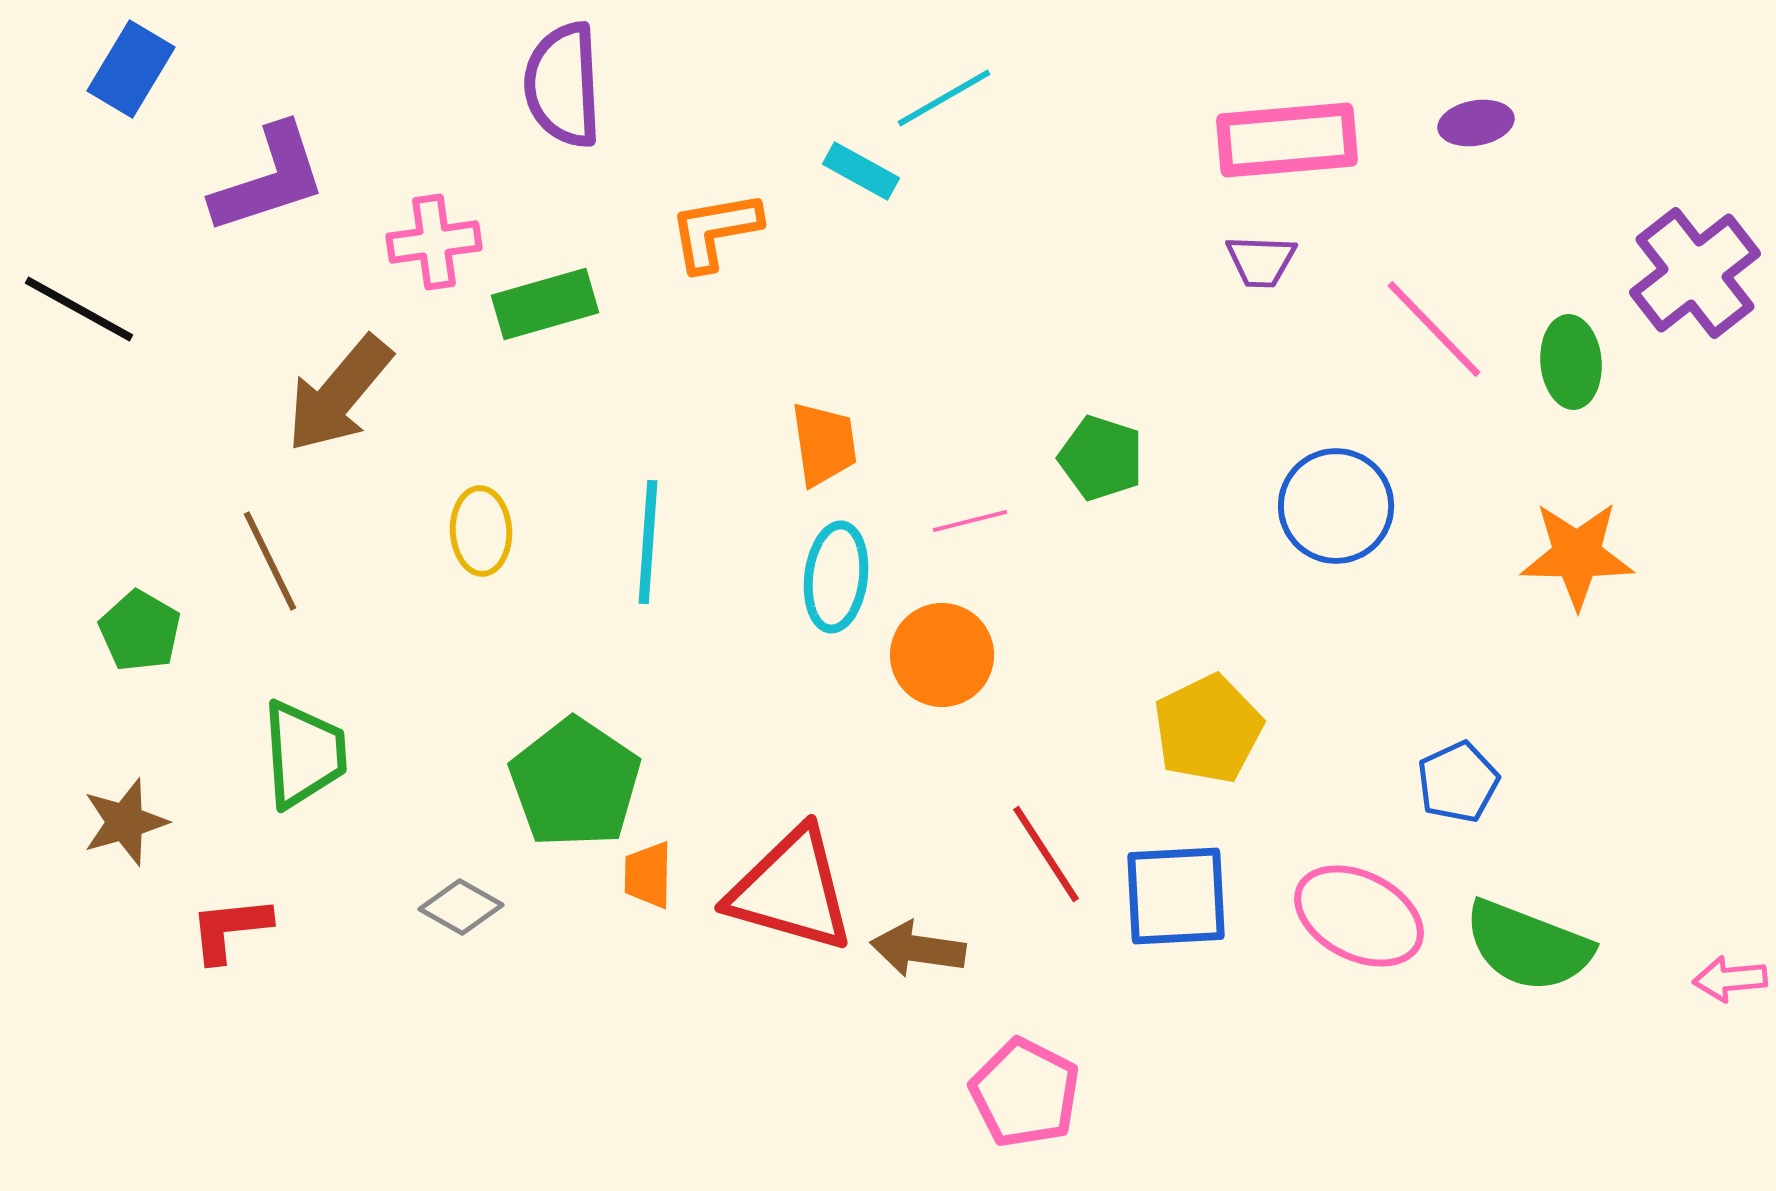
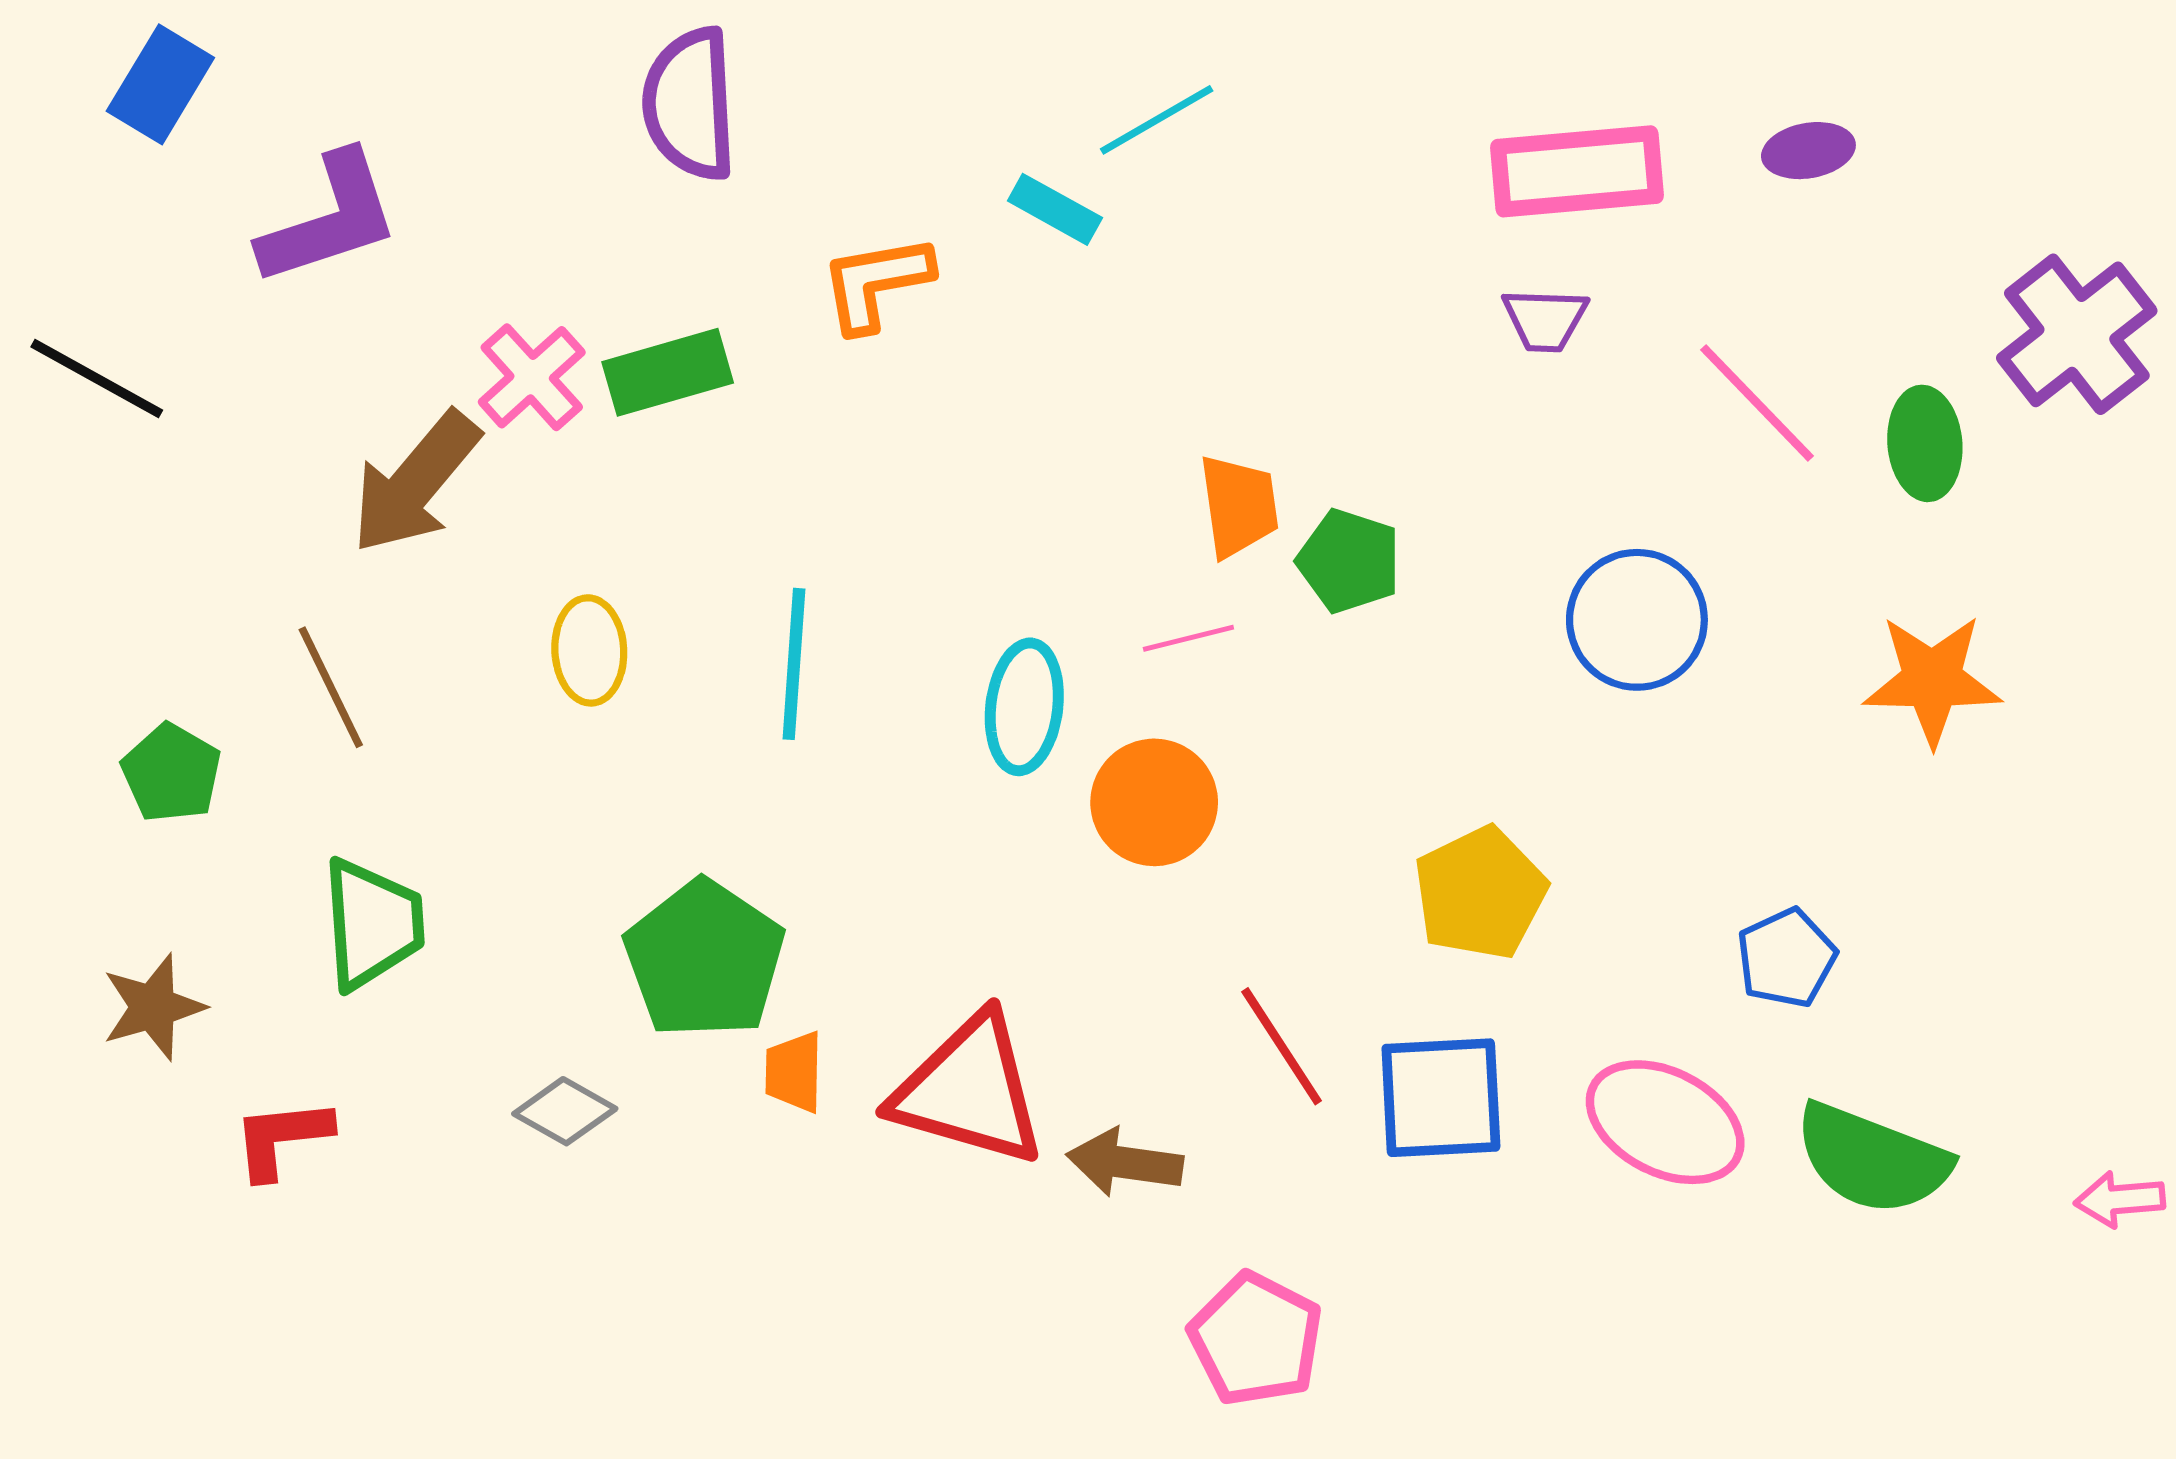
pink cross: (434, 242) -> (532, 377), moved, turned -34
orange trapezoid: (824, 444) -> (1239, 506), moved

